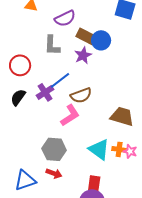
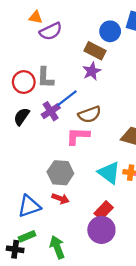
purple semicircle: (65, 18) -> (51, 31), moved
blue circle: (101, 40) -> (110, 31), moved
gray L-shape: (52, 45) -> (45, 78), moved
pink L-shape: (70, 115) -> (78, 136), turned -145
red rectangle: (94, 184) -> (104, 210), turned 36

